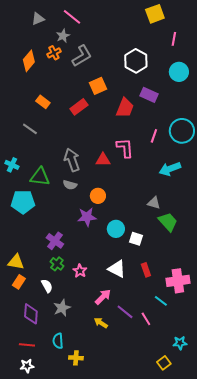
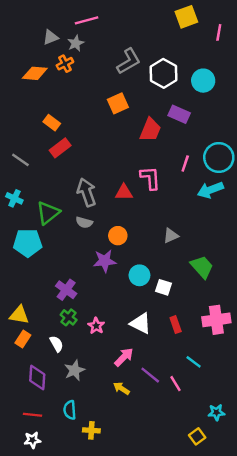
pink line: (72, 17) -> (87, 20), turned -54
gray triangle: (38, 19) -> (50, 37), moved
pink line: (174, 39) -> (219, 32), moved
gray L-shape: (82, 56) -> (129, 61), moved
orange diamond: (29, 61) -> (35, 73), turned 55
cyan circle: (179, 72) -> (203, 81), moved
red rectangle: (79, 107) -> (60, 148), moved
gray line: (30, 129) -> (20, 160), moved
cyan arrow: (170, 169) -> (210, 190), moved
green triangle: (40, 177) -> (48, 213), turned -45
gray triangle: (154, 203) -> (171, 236), moved, turned -40
pink cross: (178, 281) -> (216, 320), moved

